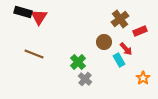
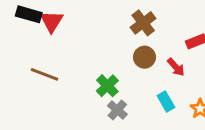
brown cross: (120, 19) -> (143, 23), moved
cyan rectangle: (119, 60) -> (166, 101), moved

